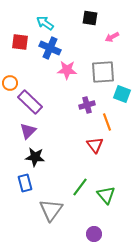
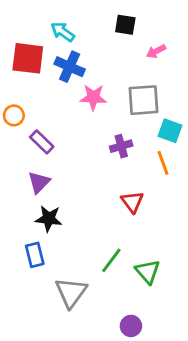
red square: (20, 42) -> (28, 58), size x1.4
purple rectangle: (30, 102) -> (42, 142), size x0.7
orange line: (107, 122) -> (163, 163), moved

